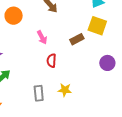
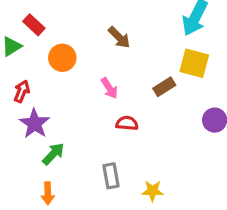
red semicircle: (51, 61) -> (127, 123), turned 96
yellow star: (65, 90) -> (153, 191), moved

